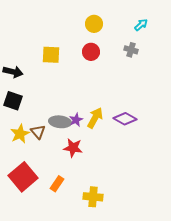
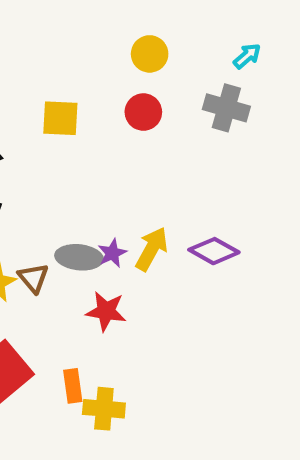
gray cross: (131, 50) -> (226, 108), size x1.5
orange rectangle: (57, 184) -> (73, 386), turned -42
yellow cross: (93, 197) -> (104, 409), moved

